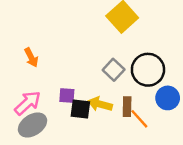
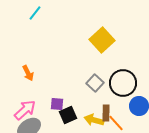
yellow arrow: (100, 104) -> (94, 120), moved
black square: (80, 109) -> (68, 115), turned -30

